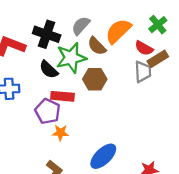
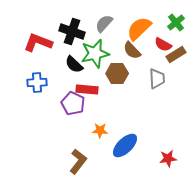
brown semicircle: (97, 46) -> (132, 50), moved
gray trapezoid: (143, 72) -> (157, 78), moved
orange star: (60, 133) -> (100, 130), moved

